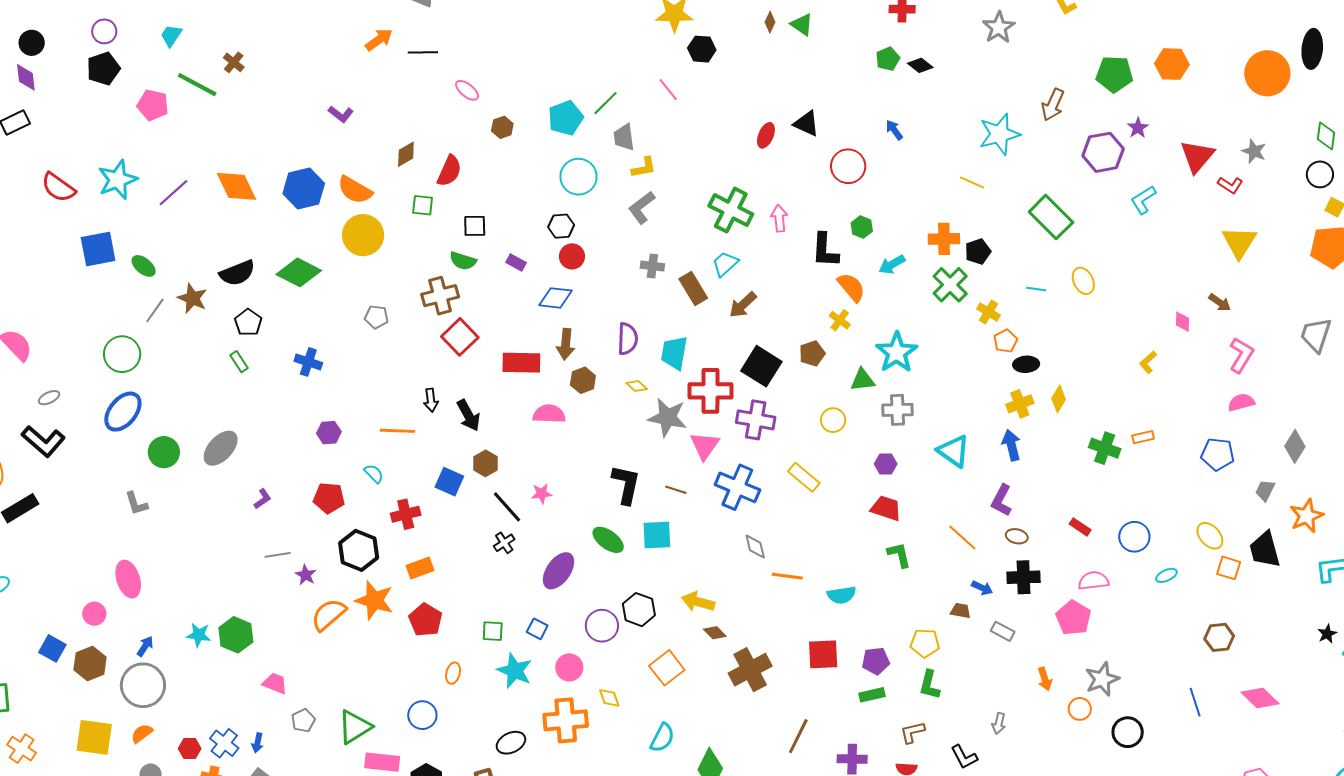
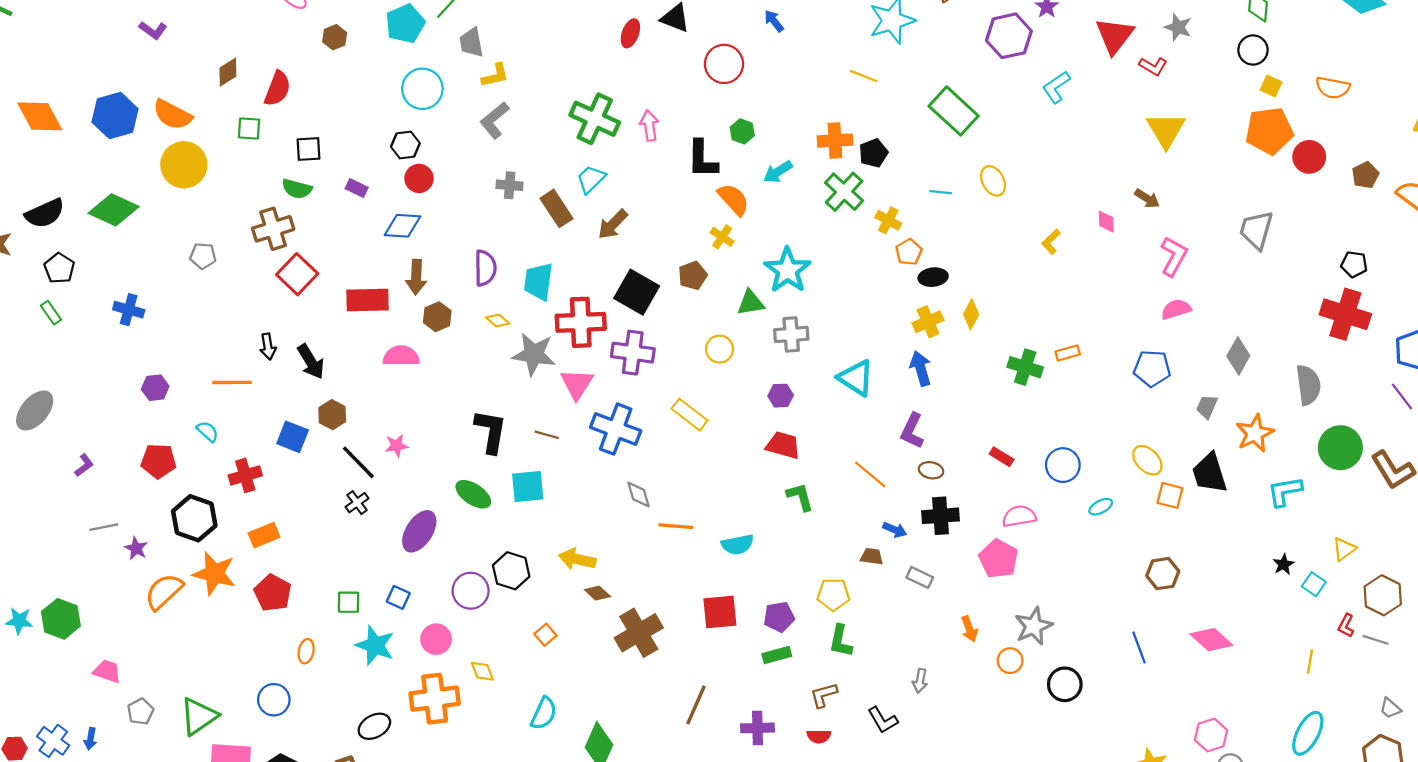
yellow L-shape: (1148, 362) -> (1051, 242), moved
orange square: (667, 668) -> (545, 635), size x0.6

